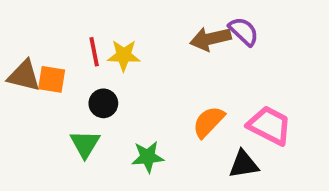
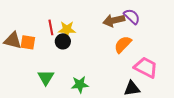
black circle: (103, 103) -> (63, 41), moved
orange semicircle: (209, 122) -> (123, 44), moved

